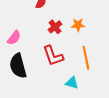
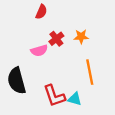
pink semicircle: (14, 38) -> (39, 51), moved, turned 35
red L-shape: (53, 56) -> (54, 96), moved

